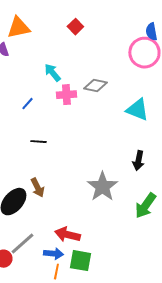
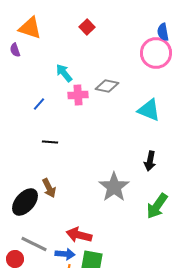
orange triangle: (18, 28) -> (30, 28), turned 30
gray line: (22, 244) -> (34, 244), turned 68

